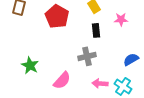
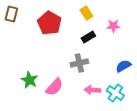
black rectangle: (96, 30) -> (88, 37), turned 64
green star: (30, 65) -> (29, 80), moved

